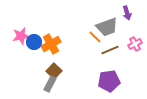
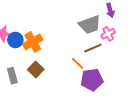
orange line: (95, 37) -> (78, 63), moved
pink cross: (135, 44) -> (108, 34), moved
gray rectangle: (50, 84) -> (12, 76), moved, turned -42

